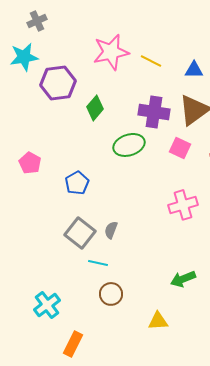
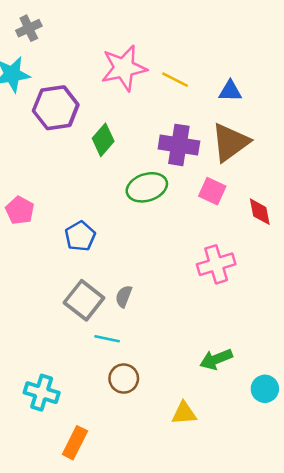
cyan cross: (47, 305) -> (42, 393), turned -36

